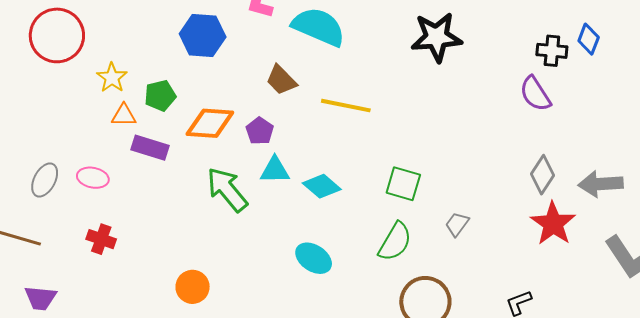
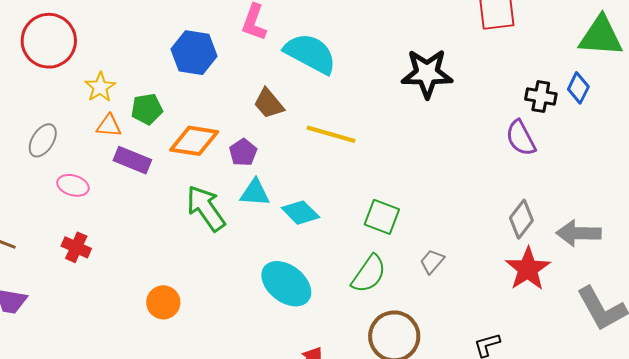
gray ellipse: (45, 180) -> (43, 140), moved
cyan ellipse: (314, 258) -> (286, 284), size x1.4

